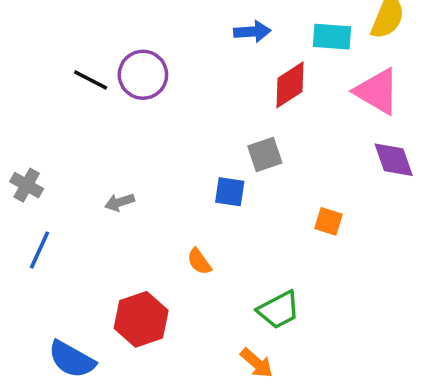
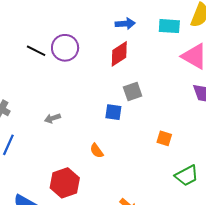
red diamond: (290, 85) -> (119, 54), moved
orange square: (328, 221) -> (164, 138), moved
green trapezoid: (279, 310) -> (187, 176), moved

